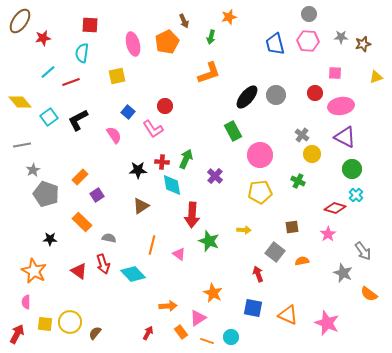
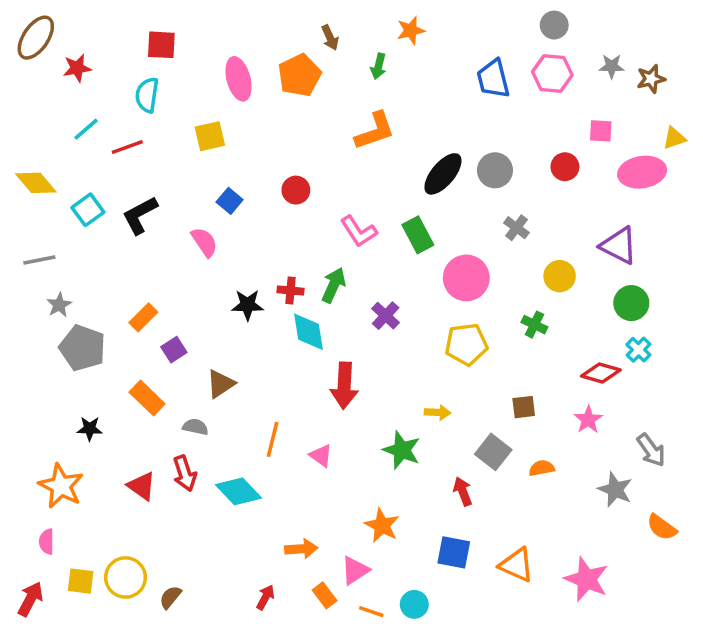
pink ellipse: (341, 106) -> (642, 172), moved
pink L-shape: (153, 129) -> (359, 231), moved
gray cross: (302, 135) -> (517, 228), moved
brown triangle: (141, 206) -> (221, 384), moved
green star: (209, 241) -> (402, 450), moved

